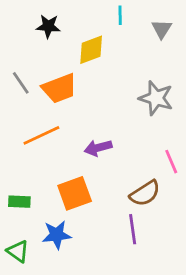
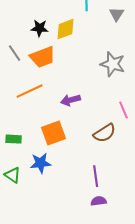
black star: (48, 26) -> (40, 28), moved
purple line: (133, 229) -> (96, 176), moved

